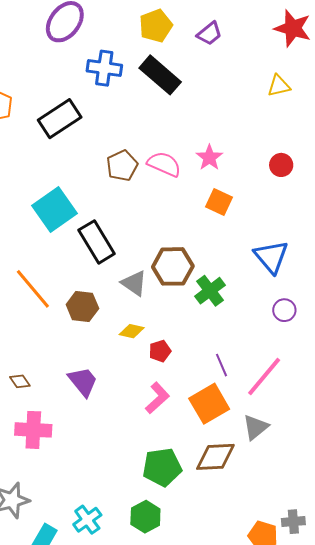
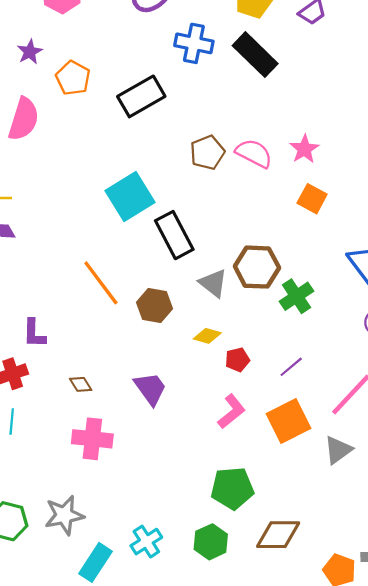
purple line: (222, 365) -> (291, 367), moved, turned 70
brown diamond: (215, 457) -> (278, 535), moved

